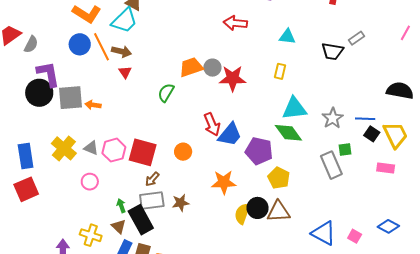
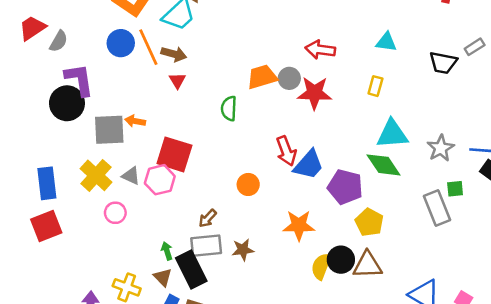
red arrow: (235, 23) -> (320, 50), moved
green semicircle: (166, 93) -> (229, 108), turned -30
gray square: (70, 98) -> (109, 130), moved
red square: (143, 152) -> (174, 154), moved
pink circle: (90, 182) -> (115, 213), moved

